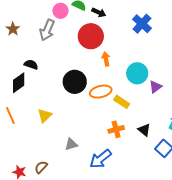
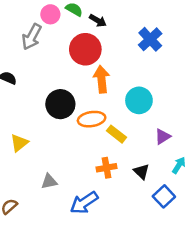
orange arrow: (106, 59) -> (102, 79), size x1.5
purple triangle: (155, 87) -> (163, 137), moved

